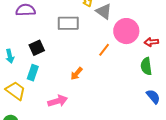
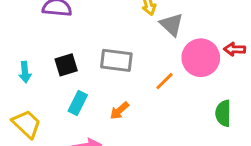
gray rectangle: (68, 23) -> (116, 60), moved
red arrow: (151, 42) -> (235, 49), moved
cyan rectangle: (33, 73) -> (78, 103), moved

